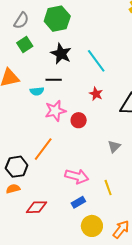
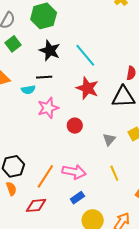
red star: (96, 94) -> (87, 88), size x1.6
red circle: (79, 120) -> (75, 126), moved
orange line: (43, 149) -> (45, 176), moved
yellow line: (108, 188) -> (114, 173), moved
orange semicircle: (13, 189) -> (11, 189), turned 88

